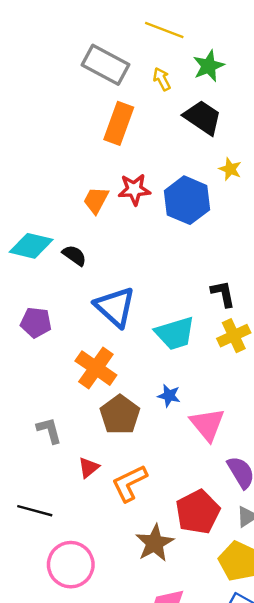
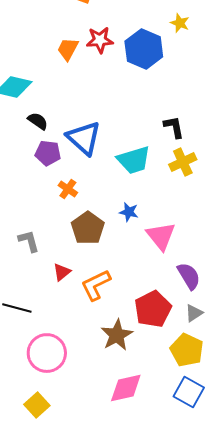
black semicircle: (74, 255) -> (38, 121), moved
purple pentagon: (36, 322) -> (48, 153), moved
orange cross: (96, 368) -> (68, 189), size x0.6

